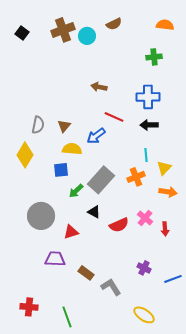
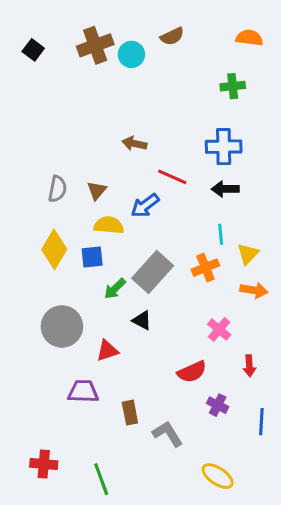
brown arrow: (99, 87) -> (134, 144), moved
yellow diamond: (25, 155) -> (54, 249), moved
red semicircle: (119, 225) -> (192, 372), moved
red arrow: (165, 229) -> (249, 366), moved
brown rectangle: (86, 273) -> (130, 413), turned 42
blue line: (173, 279) -> (261, 422), turned -66

